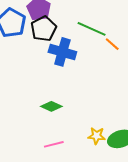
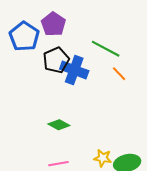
black pentagon: (44, 29) -> (56, 60), moved
orange line: (112, 44) -> (119, 74), moved

